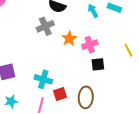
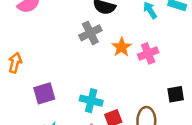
black square: (98, 64) -> (176, 94), moved

